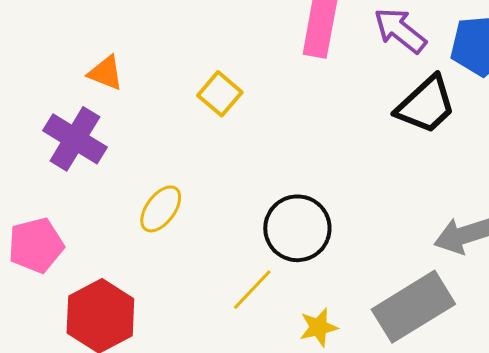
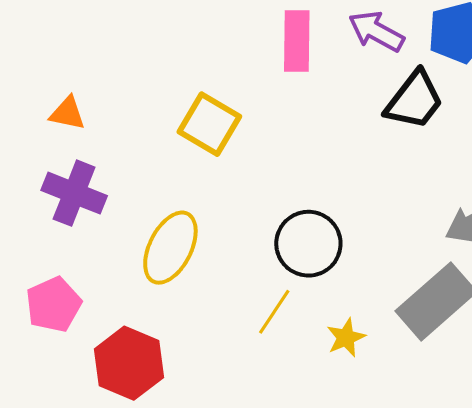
orange triangle: (106, 73) -> (68, 113), moved
yellow square: (220, 94) -> (209, 124), size x1.4
yellow ellipse: (161, 209) -> (170, 248), size x1.5

